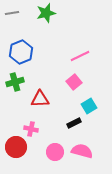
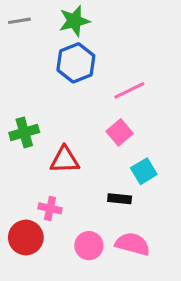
blue hexagon: (21, 52) -> (76, 63), moved
black rectangle: (74, 123) -> (120, 199), turned 32

